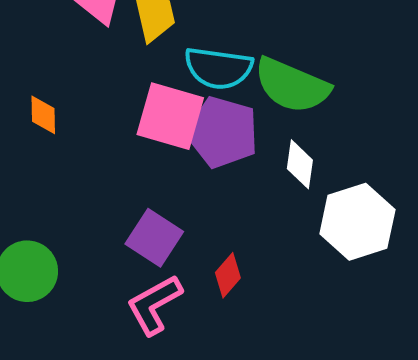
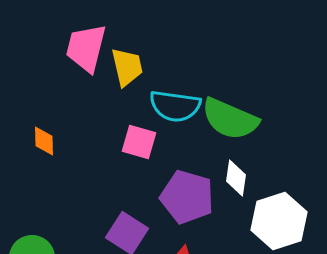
pink square: (170, 116) -> (139, 142), size x0.7
purple pentagon: (222, 132) -> (187, 197), moved

